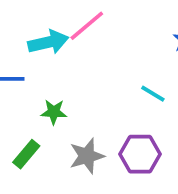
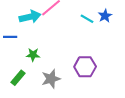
cyan line: (153, 94) -> (87, 19), moved
purple hexagon: (140, 154) -> (85, 67), moved

